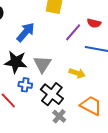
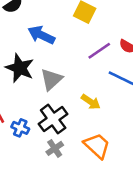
blue arrow: (26, 32) -> (41, 35), turned -120
blue cross: (25, 85) -> (20, 128), moved

